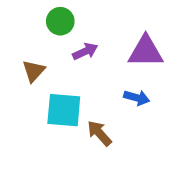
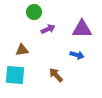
brown triangle: (34, 71) -> (22, 50), moved, turned 40
cyan square: (64, 110) -> (15, 75), moved

